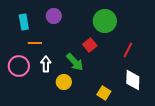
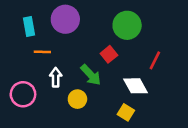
purple circle: (54, 16) -> (65, 19), size x1.5
pink circle: (19, 66) -> (23, 94), moved
white diamond: (133, 80) -> (136, 86), moved, turned -30

